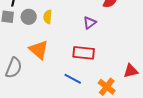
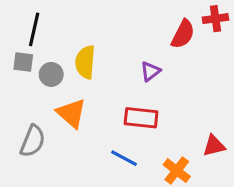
gray circle: (29, 17) -> (51, 74), moved
yellow semicircle: (48, 17) -> (85, 62), size x1.5

